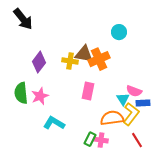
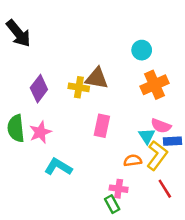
orange cross: (99, 59) -> (155, 85), moved
orange semicircle: (112, 118) -> (133, 160), size x0.6
green rectangle: (90, 139) -> (112, 204), moved, turned -56

